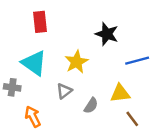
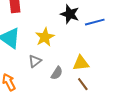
blue line: (137, 61) -> (95, 22), moved
brown line: (132, 119) -> (83, 84), moved

